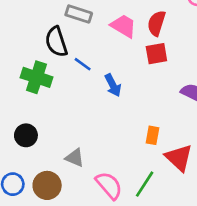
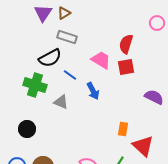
pink trapezoid: (123, 26) -> (101, 60), moved
black semicircle: (56, 42) -> (50, 58), turned -100
gray triangle: (75, 158) -> (61, 102), moved

